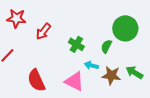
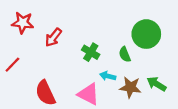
green semicircle: (106, 46) -> (125, 54), turned -48

